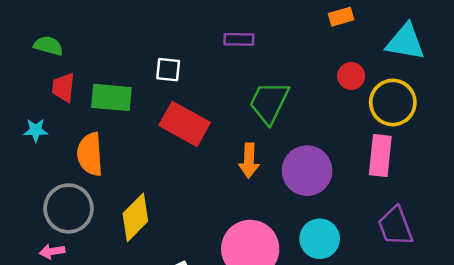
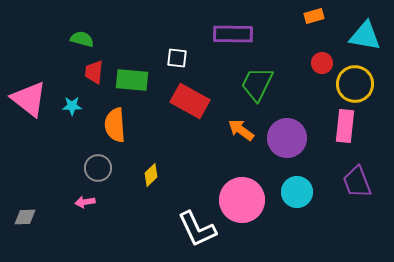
purple rectangle: (239, 39) -> (233, 34), size x1.6
orange arrow: (249, 161) -> (241, 130), turned 124
gray circle: (69, 208) -> (98, 168), size x0.7
yellow diamond: (135, 217) -> (151, 175), size x0.6

